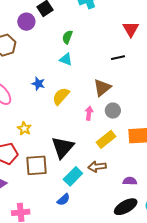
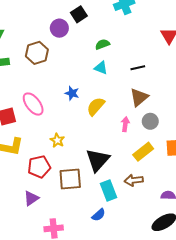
green semicircle: (67, 37) -> (102, 44), turned 48
black line: (118, 58) -> (138, 68), moved
cyan rectangle: (73, 176) -> (108, 191), turned -66

